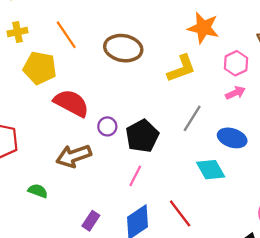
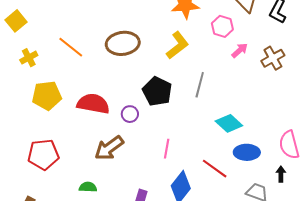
yellow pentagon: (40, 68) -> (47, 96), moved
pink arrow: (235, 93) -> (240, 50), moved
black pentagon: (142, 136) -> (157, 91), moved
blue ellipse: (232, 138) -> (247, 152), moved

